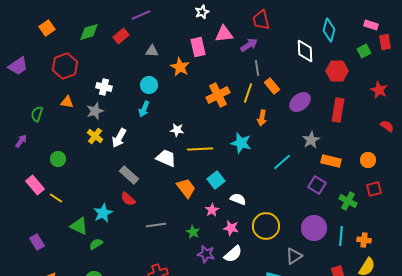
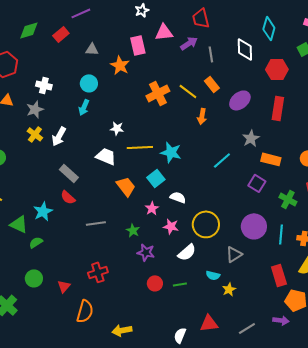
gray line: (257, 68) -> (211, 54), moved
yellow line: (248, 93) -> (188, 91), turned -72
cyan star: (241, 143) -> (171, 152), moved
white semicircle: (233, 254) -> (187, 252), moved

